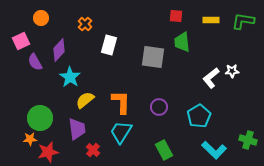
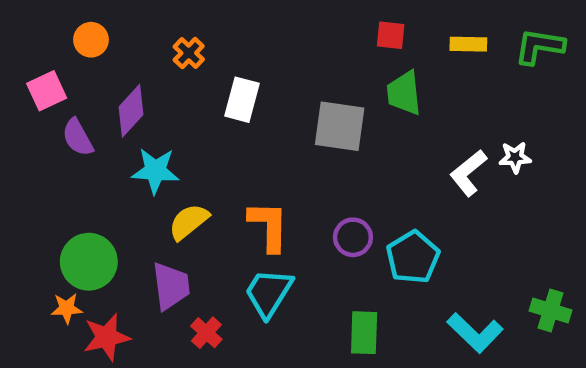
cyan star: (70, 77) -> (155, 171), turned -30
cyan pentagon: (199, 116) -> (413, 257), moved
green rectangle: (164, 150) -> (364, 333), turned 30

